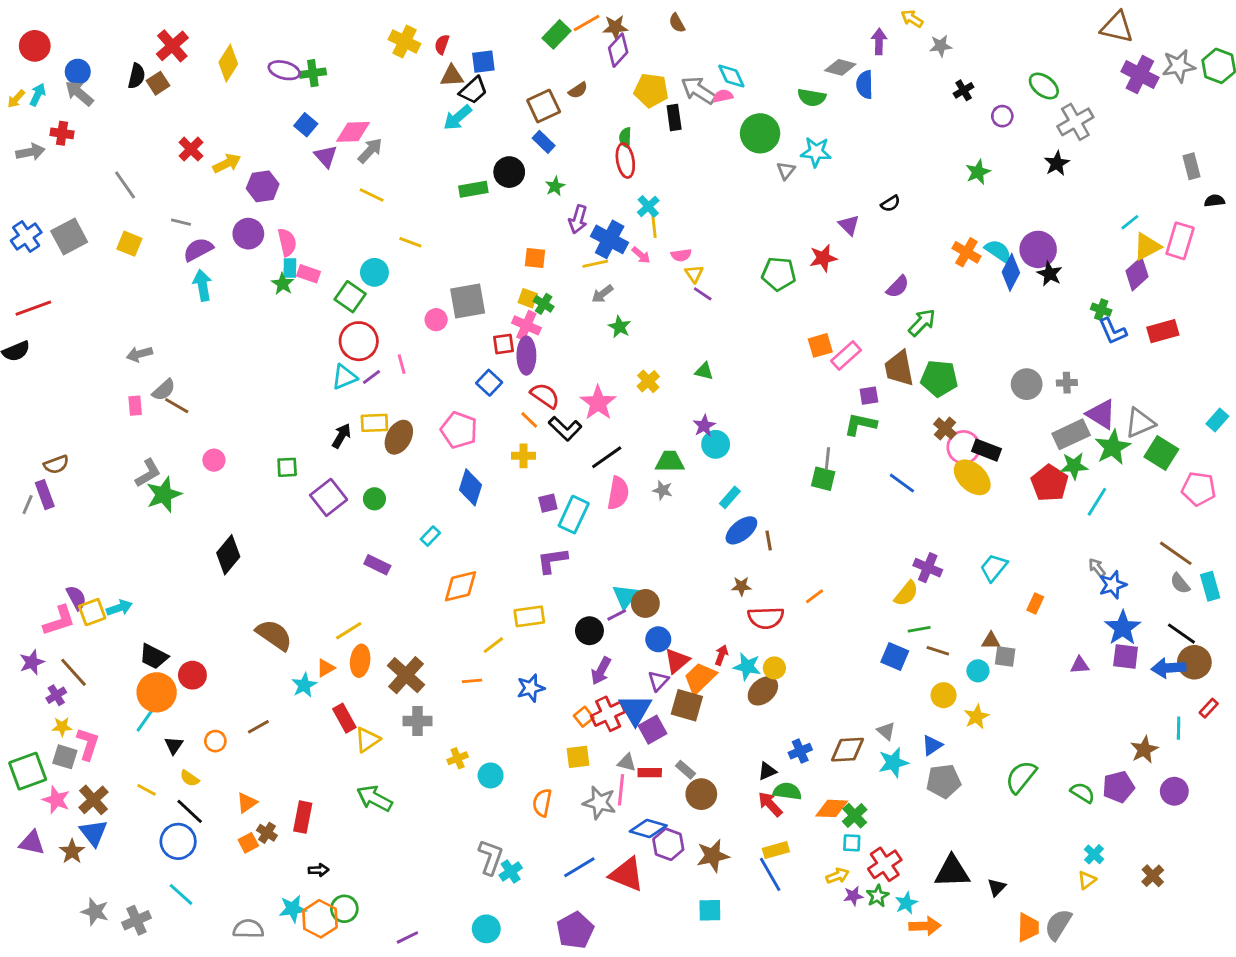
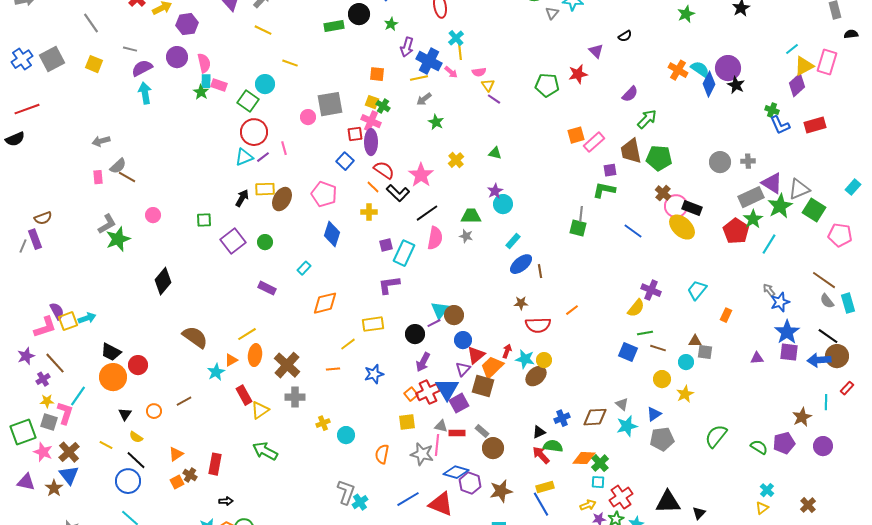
green star: (1074, 466) -> (753, 219), turned -30
cyan line: (147, 718) -> (78, 396), moved

